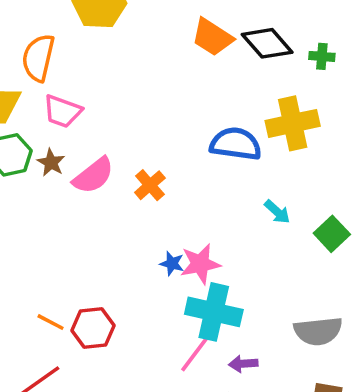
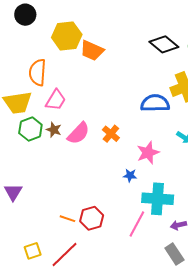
orange trapezoid: (212, 37) -> (92, 51), moved
pink trapezoid: (62, 111) -> (56, 100), turned -70
pink star: (200, 264) -> (148, 153), moved
pink line: (197, 351) -> (137, 224), moved

